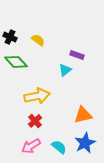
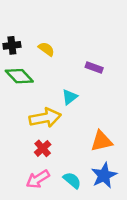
black cross: (10, 37) -> (12, 45), turned -32
cyan triangle: (65, 70) -> (70, 97), moved

